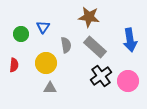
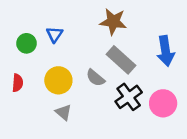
gray semicircle: (66, 45) -> (95, 78), moved, turned 140
gray triangle: (50, 88) -> (64, 112), turned 40

